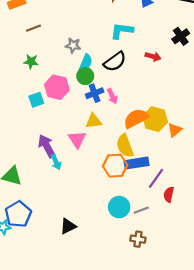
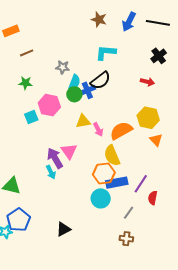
red arrow: (153, 56) -> (147, 82), moved
blue cross: (95, 93) -> (87, 90), moved
pink arrow: (112, 96) -> (98, 129), moved
yellow hexagon: (155, 119) -> (148, 118), moved
yellow triangle: (93, 121) -> (83, 121), moved
orange triangle: (175, 130) -> (156, 140), turned -32
purple arrow: (47, 146) -> (55, 158), moved
blue rectangle: (136, 163) -> (117, 183), moved
cyan circle: (119, 207) -> (101, 198), moved
gray line: (141, 210) -> (129, 213), turned -32

